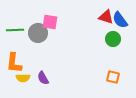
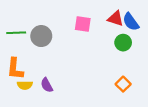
pink square: (50, 22) -> (83, 24), moved
orange square: (113, 77) -> (123, 84), turned 32

